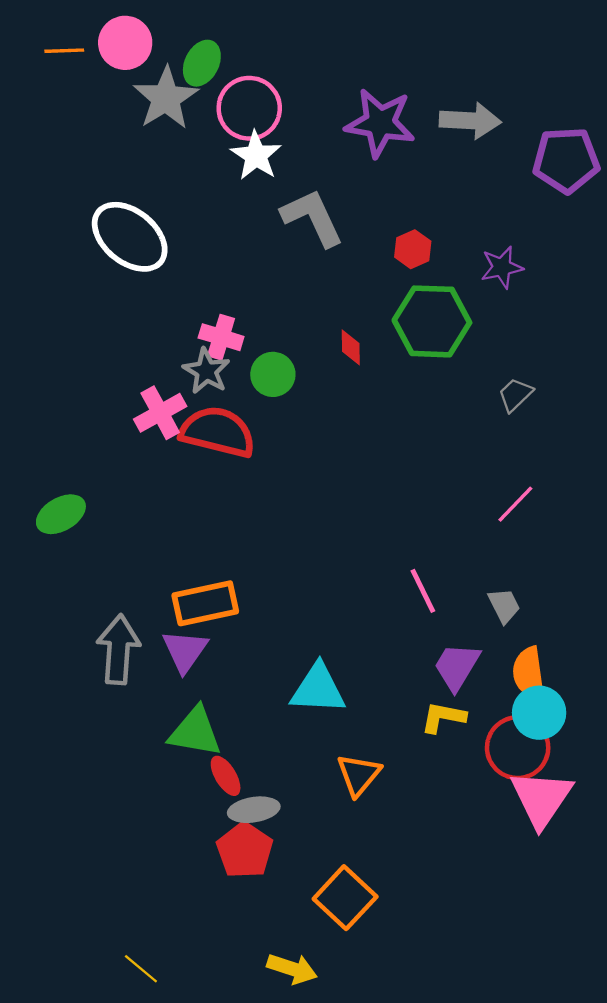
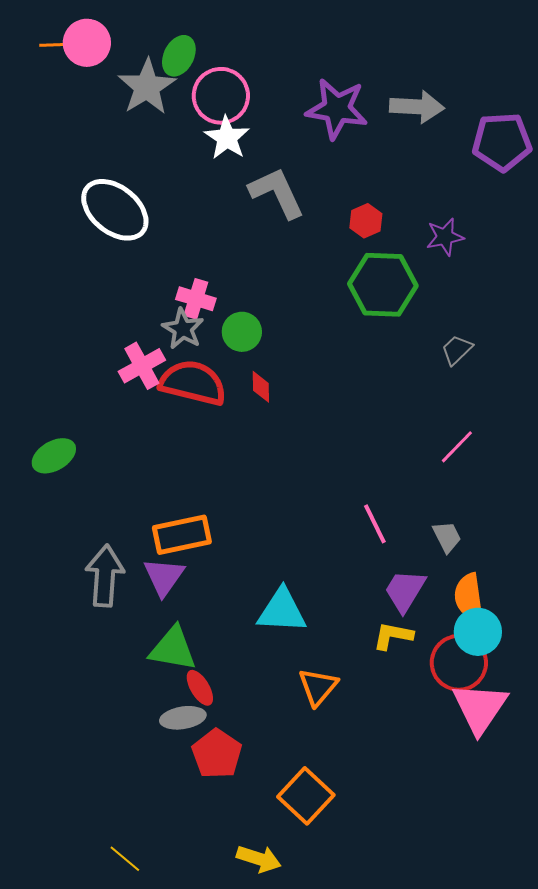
pink circle: (125, 43) -> (87, 43), moved
red diamond: (351, 347) -> (261, 387), moved
gray ellipse: (254, 810) -> (183, 718), moved

